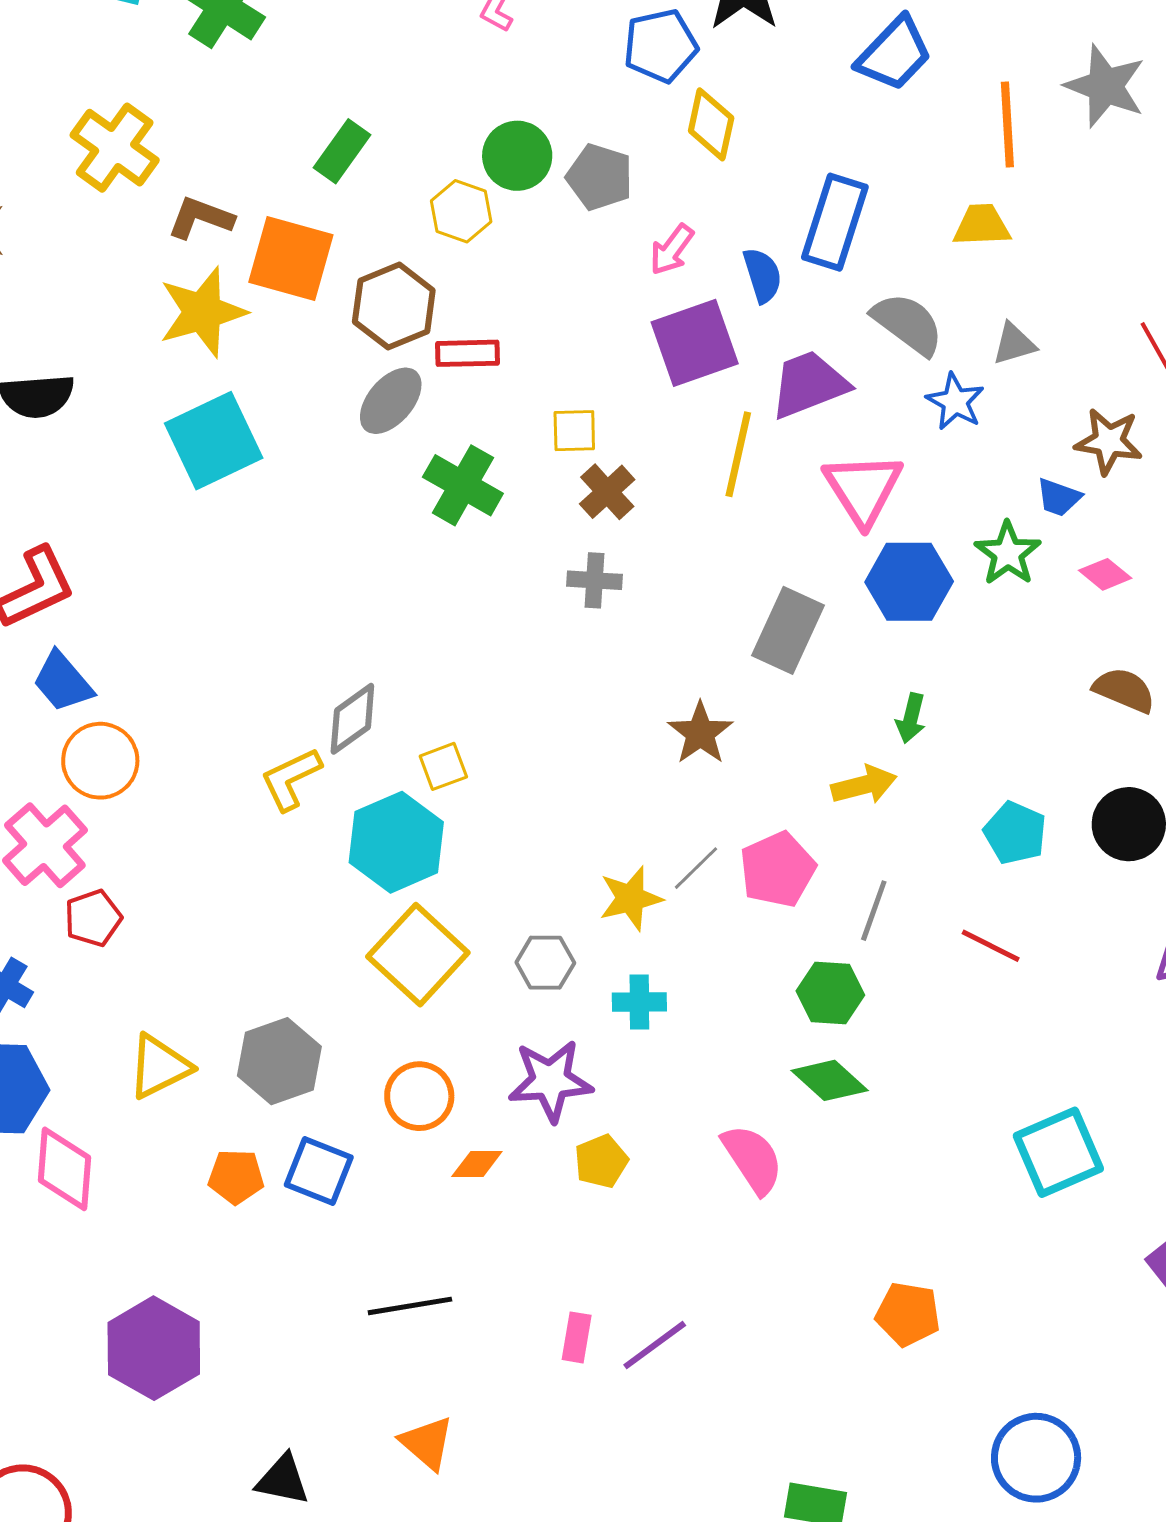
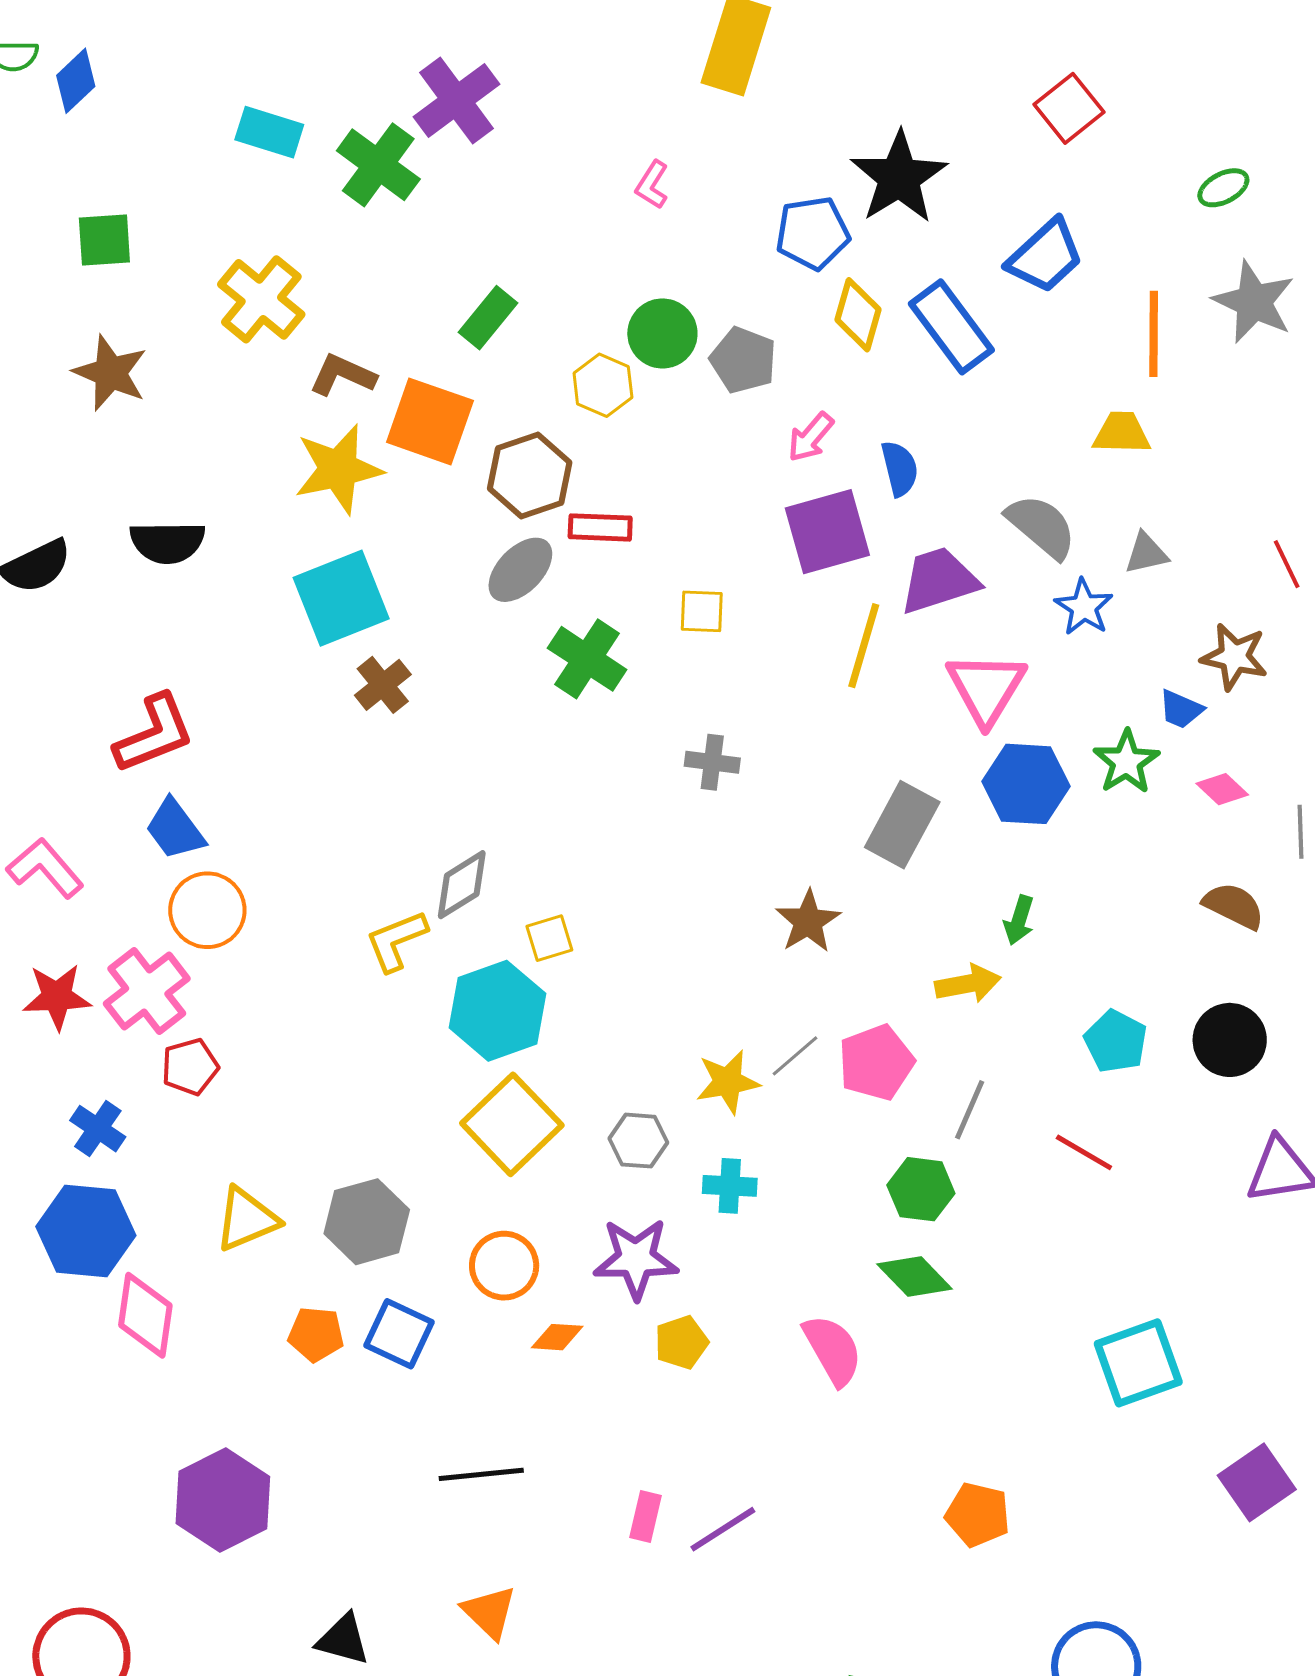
blue rectangle: (835, 222) -> (951, 327), moved, turned -58
brown cross: (607, 492) -> (383, 685), moved

